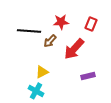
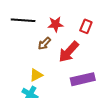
black line: (29, 31) -> (23, 20), moved
purple rectangle: (88, 76) -> (83, 79), size x1.6

